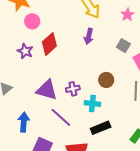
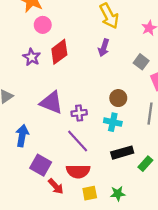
purple cross: (73, 89) -> (79, 113), moved
cyan cross: (92, 104) -> (113, 122), moved
purple line: (61, 117) -> (78, 141), moved
black rectangle: (101, 128) -> (122, 153), moved

